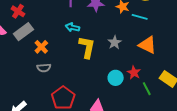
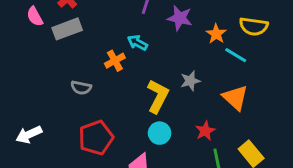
orange cross: (41, 47) -> (115, 61), moved
yellow L-shape: (87, 47) -> (158, 96), moved
cyan circle: (116, 78) -> (160, 133), moved

